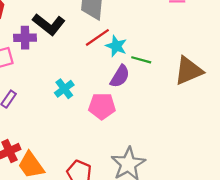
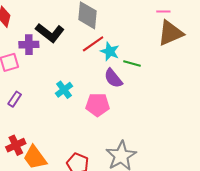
brown triangle: (189, 71) -> (170, 33), moved
purple semicircle: (120, 76) -> (113, 78), turned 110

